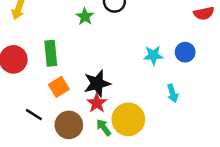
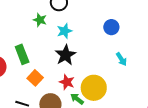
blue circle: (185, 52) -> (111, 27), moved
cyan star: (153, 55) -> (64, 31), moved
black star: (97, 83) -> (65, 55), moved

